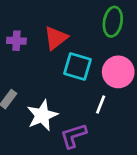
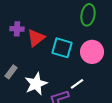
red triangle: (56, 38) -> (36, 38), moved
white line: (101, 104) -> (77, 84), moved, turned 32

